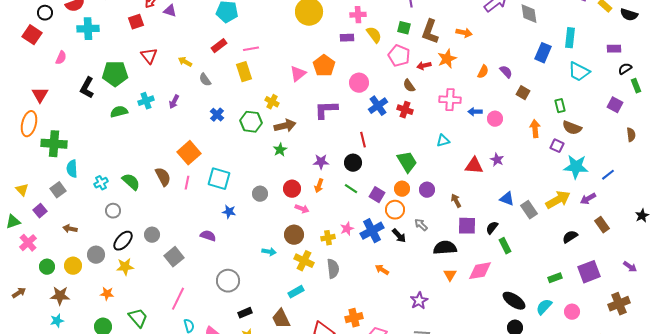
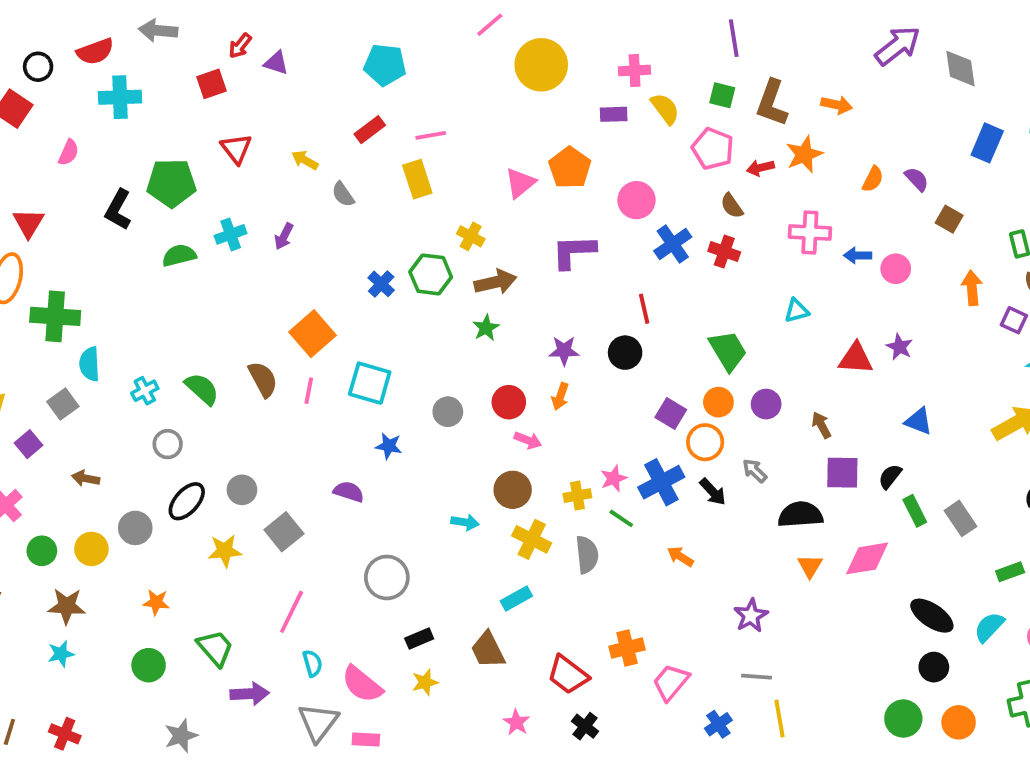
blue cross: (217, 115) -> (381, 284), moved
green line: (351, 189) -> (621, 518), moved
gray rectangle: (529, 210) -> (961, 518), moved
yellow star: (125, 267) -> (225, 551), moved

